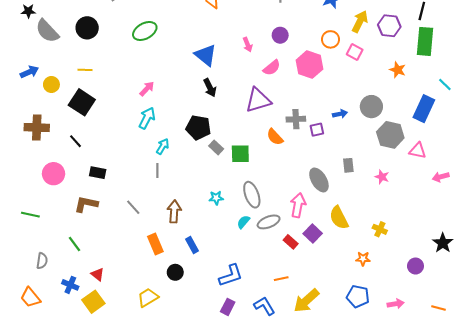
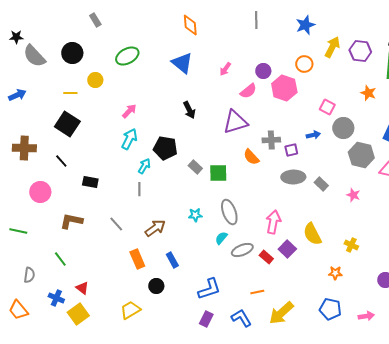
purple circle: (280, 35) -> (263, 71), moved
pink arrow: (248, 45) -> (225, 69), turned 56
pink square: (355, 52) -> (327, 107), moved
blue triangle: (206, 55) -> (182, 63), moved
yellow circle: (51, 85) -> (95, 80), moved
black pentagon: (198, 128) -> (165, 148), moved
gray rectangle: (348, 165) -> (321, 184), turned -40
black rectangle: (98, 173) -> (90, 182), moved
gray ellipse: (319, 180) -> (293, 177), moved, turned -60
brown arrow: (174, 211) -> (155, 228), turned 50
gray ellipse: (269, 222) -> (242, 250), moved

